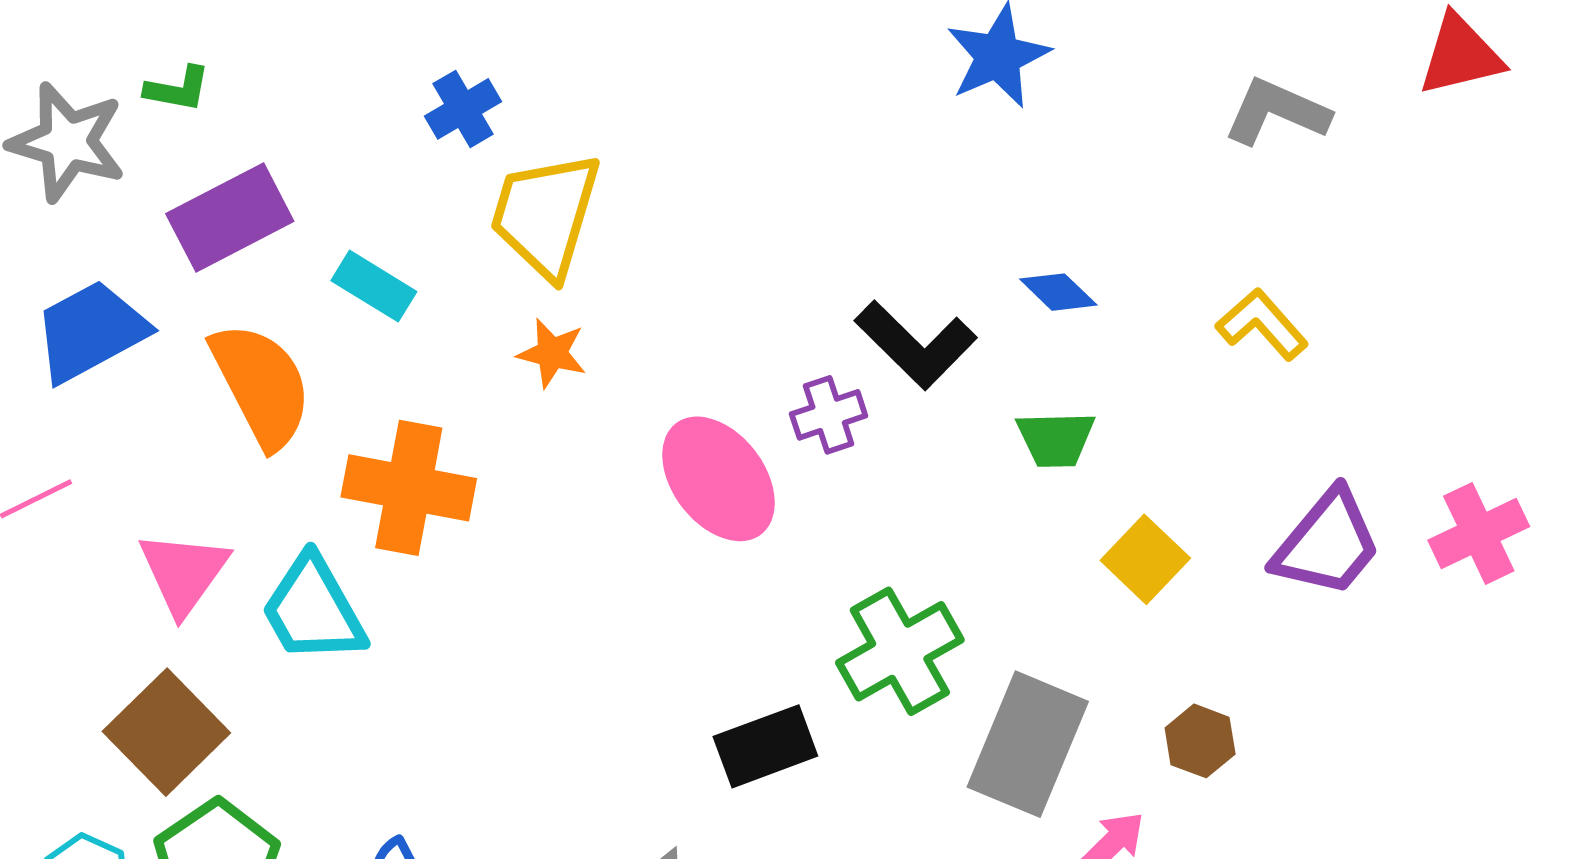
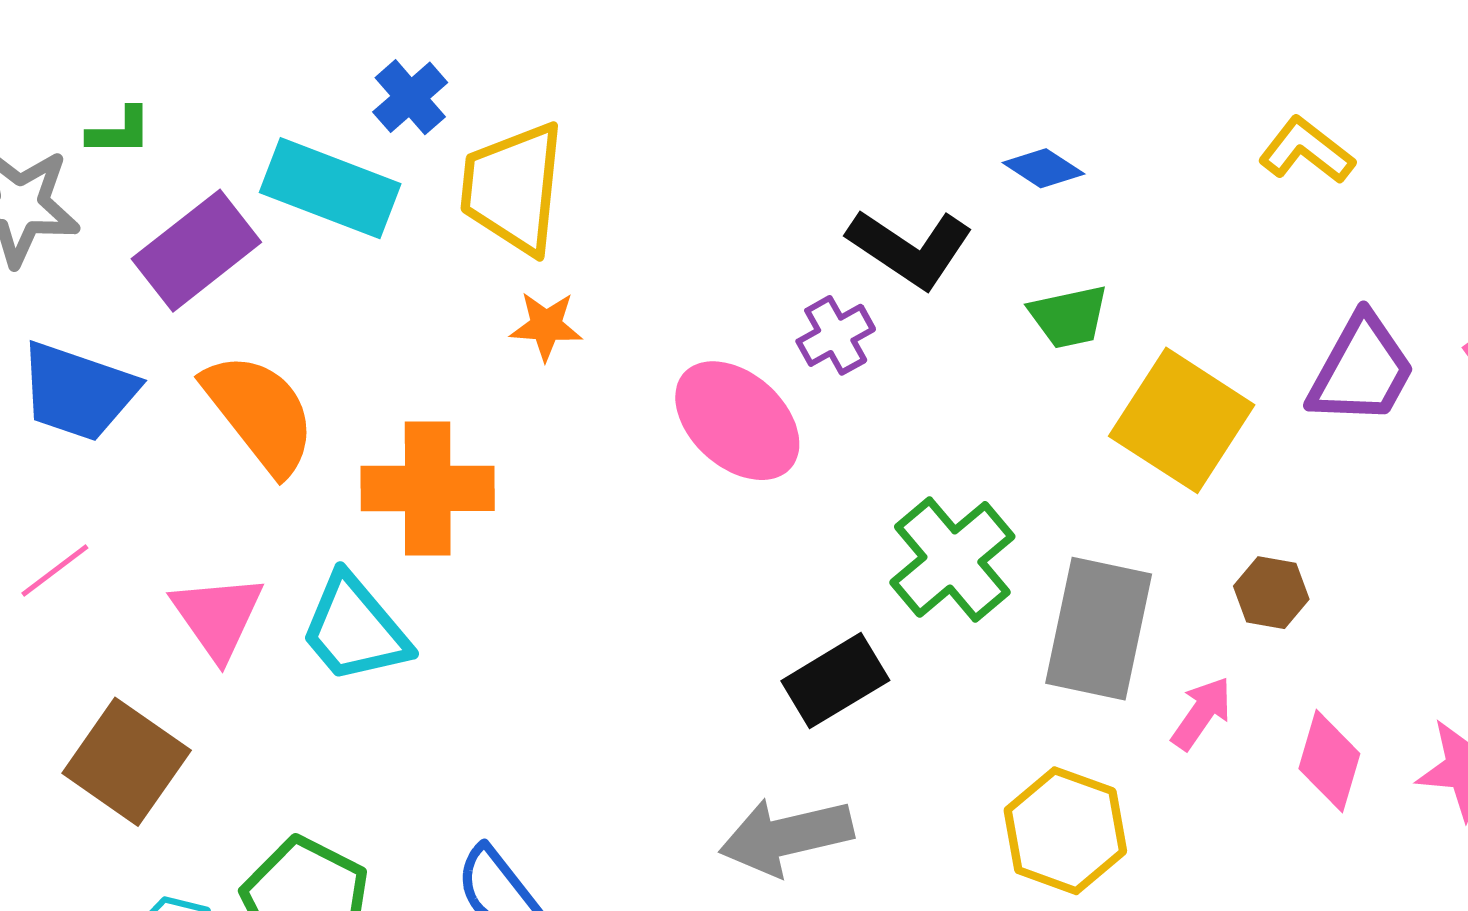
cyan rectangle: (374, 286) -> (330, 188), moved, size x1.6
yellow L-shape: (1262, 324) -> (1307, 150), moved
blue trapezoid: (91, 331) -> (78, 391), turned -122
yellow square: (1145, 559) -> (1182, 420), size x1.6
brown square: (166, 732) -> (127, 762), moved

